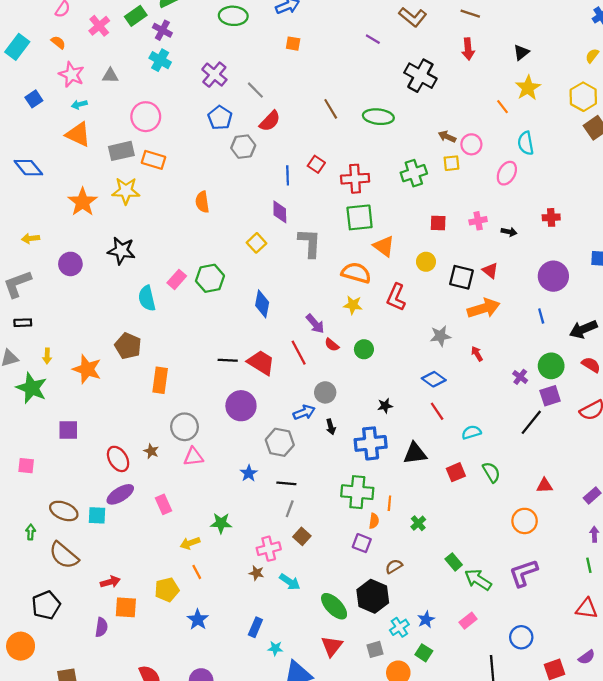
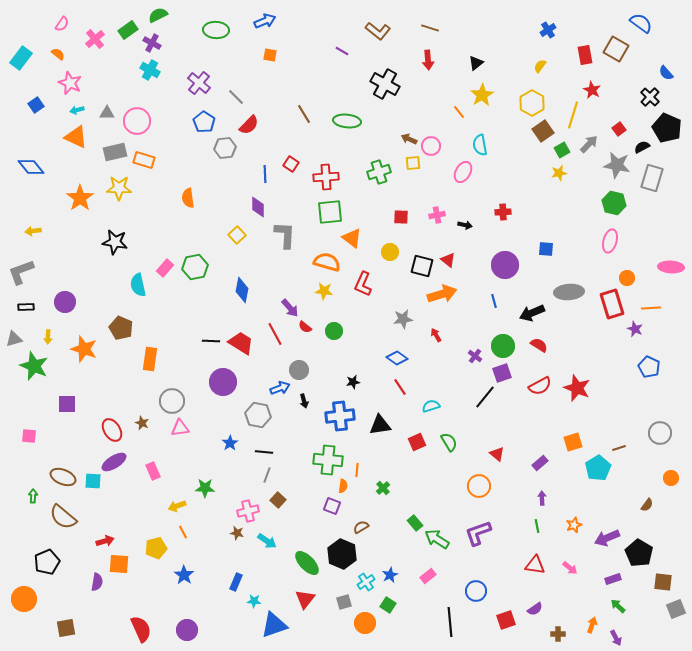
gray triangle: (110, 76) -> (107, 113), moved
purple circle: (70, 264) -> (65, 302), moved
red triangle: (545, 485) -> (497, 454), turned 42

